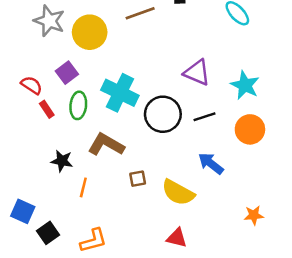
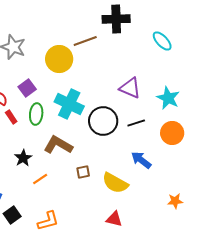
yellow circle: (90, 32) -> (59, 59), moved
black star: (62, 161) -> (23, 158), turned 30
orange line: (83, 187) -> (40, 179), turned 42

